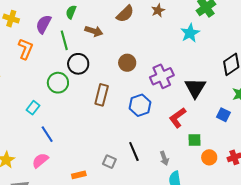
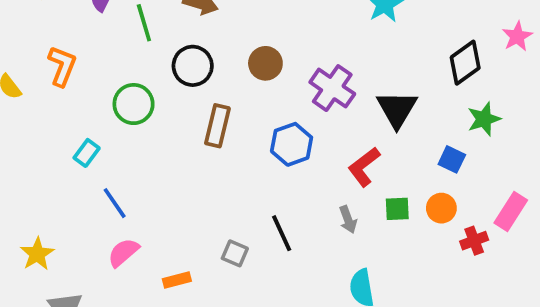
orange L-shape: (26, 49) -> (62, 66), moved
black circle: (78, 64) -> (193, 66), moved
purple cross: (162, 76) -> (332, 88), turned -30
orange circle: (209, 157) -> (441, 208), moved
gray arrow: (164, 158) -> (348, 220), moved
pink semicircle: (40, 160) -> (123, 253), moved

